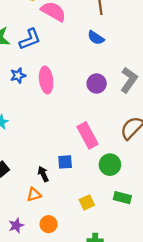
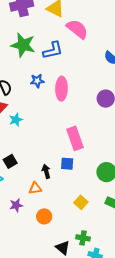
pink rectangle: (87, 135) -> (75, 138), moved
yellow square: (87, 202) -> (81, 202), turned -32
purple star: (16, 225) -> (16, 205), moved

